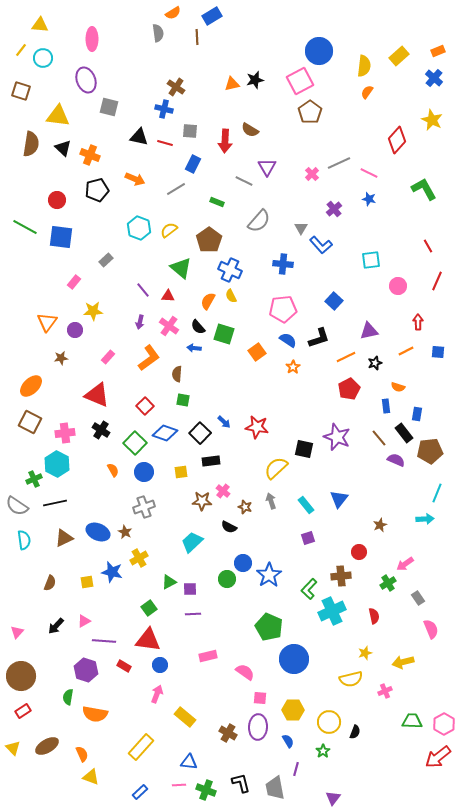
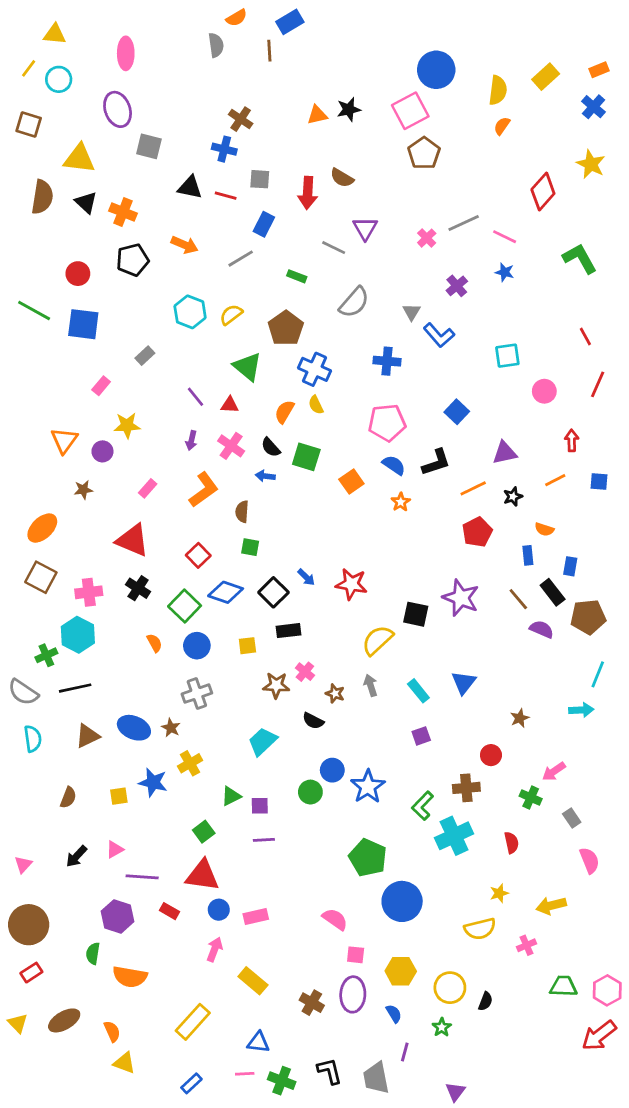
green cross: (388, 583) -> (531, 797), turned -35
pink rectangle: (208, 656) -> (256, 916), moved

